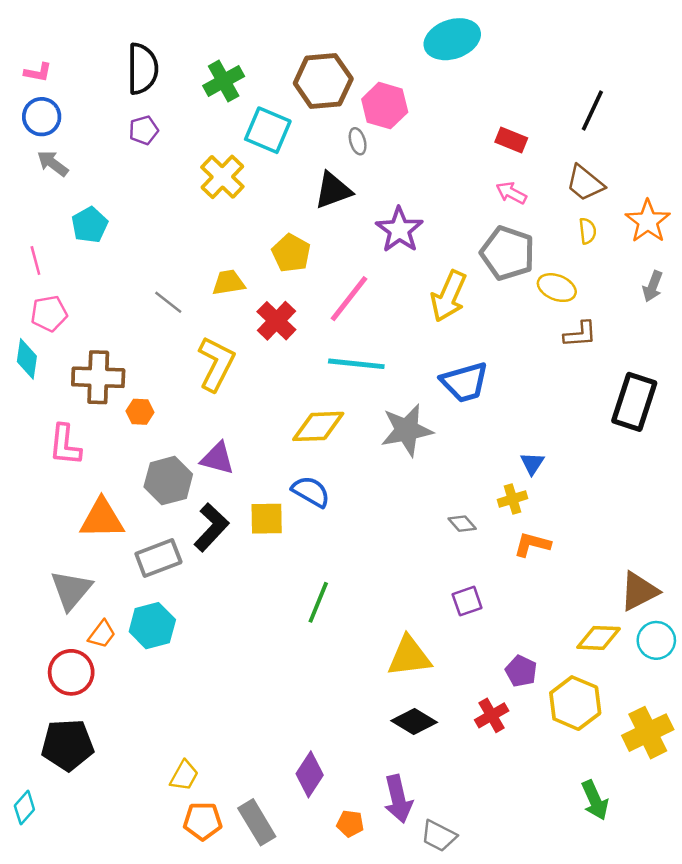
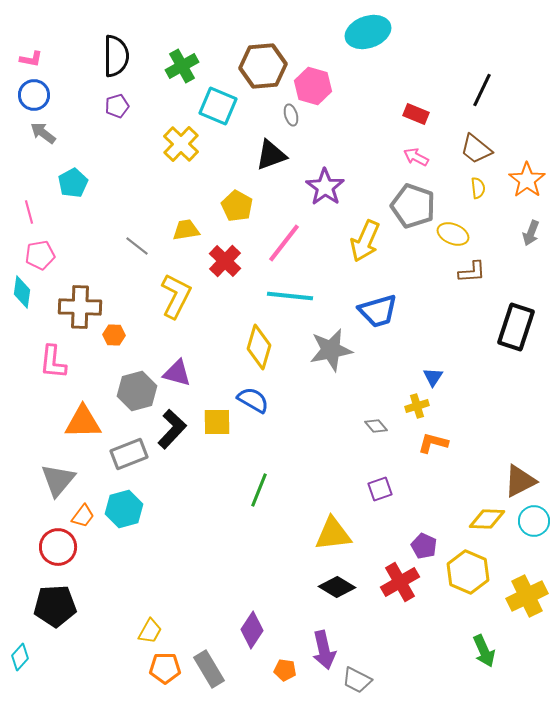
yellow diamond: (318, 426) -> (259, 347), turned -72
red cross: (492, 715) -> (400, 582), size x1.4

